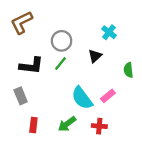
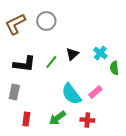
cyan cross: (109, 32) -> (100, 53), moved
gray circle: (62, 41) -> (46, 21), moved
black triangle: (95, 56) -> (72, 54), moved
gray rectangle: (21, 96) -> (14, 92), turned 35

